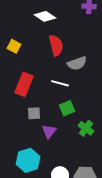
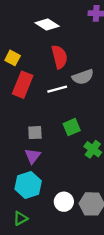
white line: (60, 83) -> (57, 89), moved, turned -30
red rectangle: (24, 84) -> (23, 85), moved
purple triangle: (49, 131) -> (33, 156), moved

